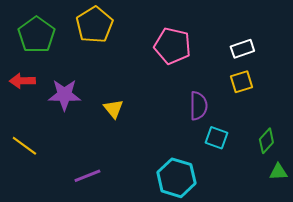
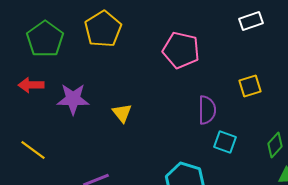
white rectangle: (242, 49) -> (251, 21), moved

